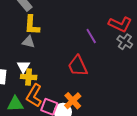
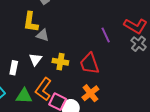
yellow L-shape: (32, 25) -> (31, 22), moved
yellow cross: (29, 77) -> (60, 62), moved
orange cross: (73, 101) -> (90, 93), moved

